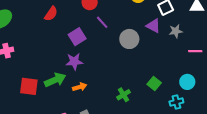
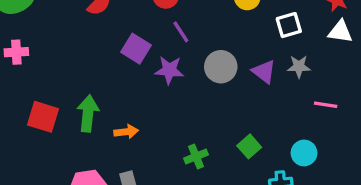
purple triangle: (153, 26) -> (264, 72), moved
purple square: (77, 37) -> (136, 49), turned -36
purple star: (74, 61) -> (169, 70), moved
green arrow: (55, 80) -> (88, 113), turned -70

